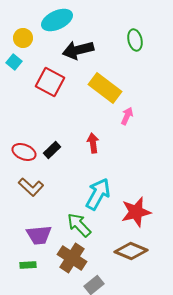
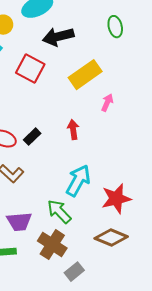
yellow rectangle: (105, 88) -> (85, 75), turned -72

